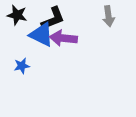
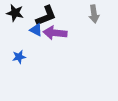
blue triangle: (41, 35) -> (36, 30), size x0.6

